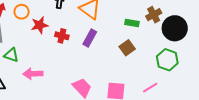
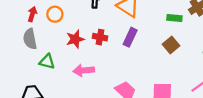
red star: (40, 25) -> (75, 39), moved
pink arrow: (33, 74) -> (84, 70), moved

